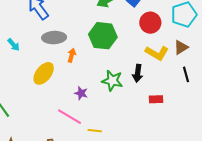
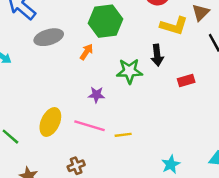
orange arrow: (72, 55) -> (86, 52), moved, turned 32
yellow ellipse: (44, 73) -> (50, 122), moved

